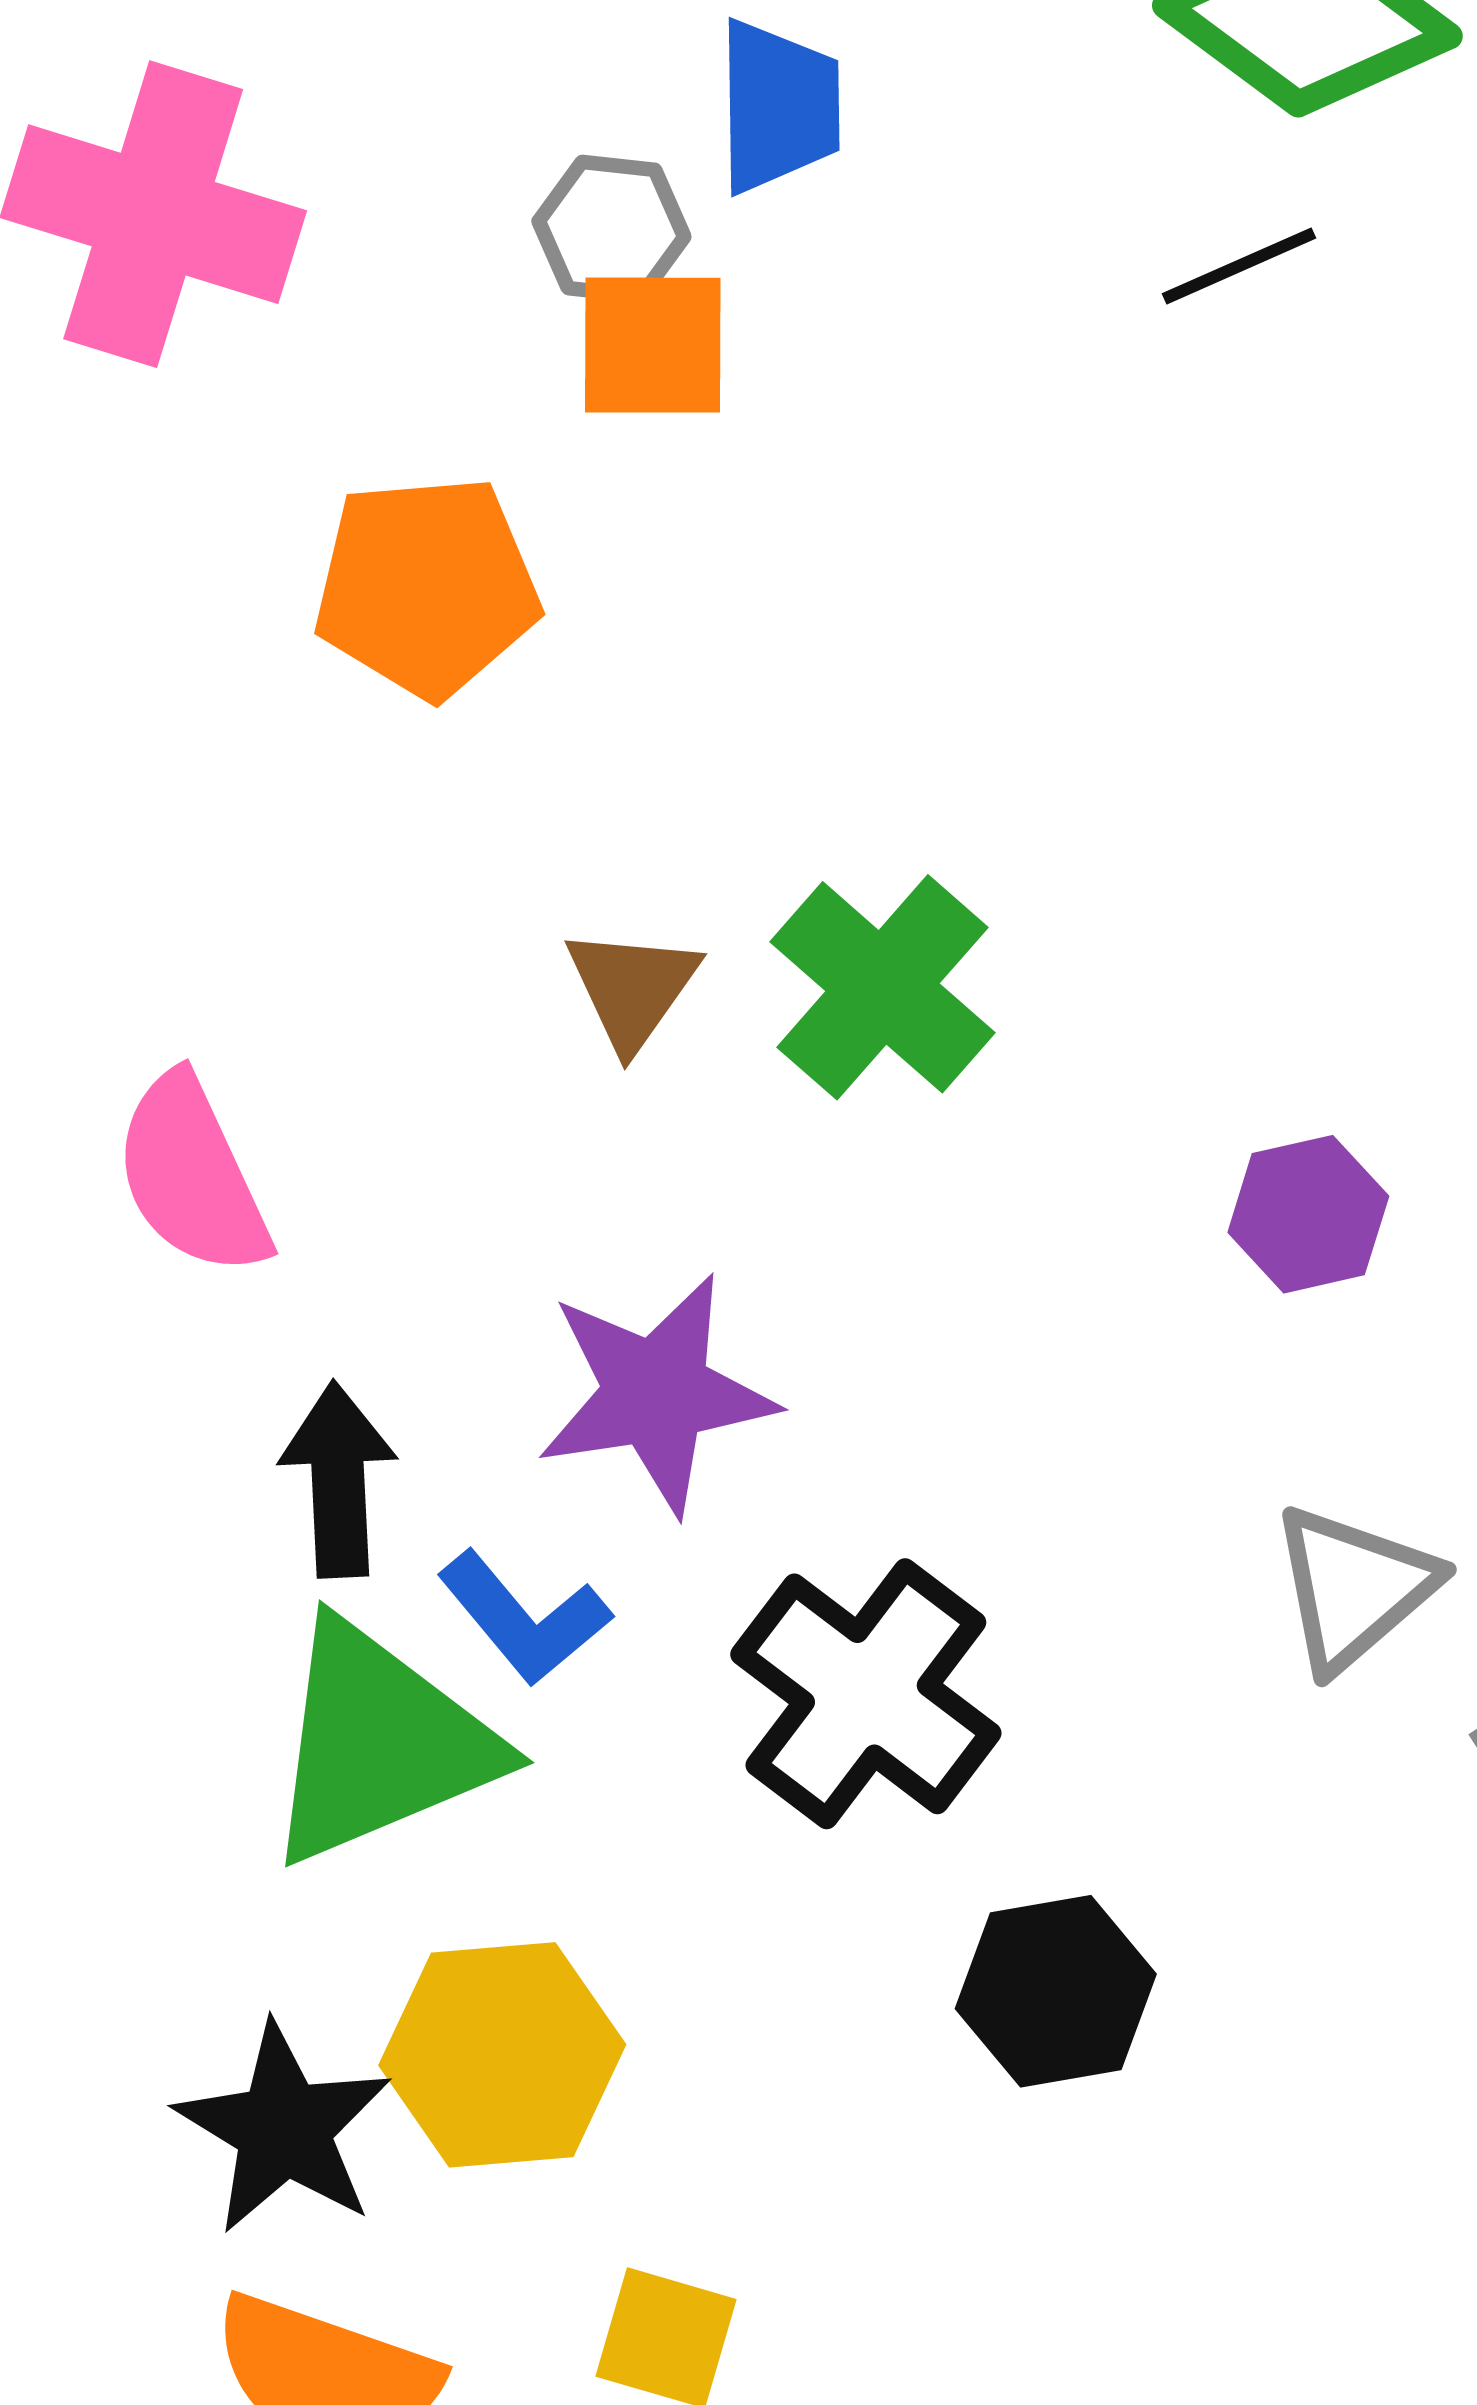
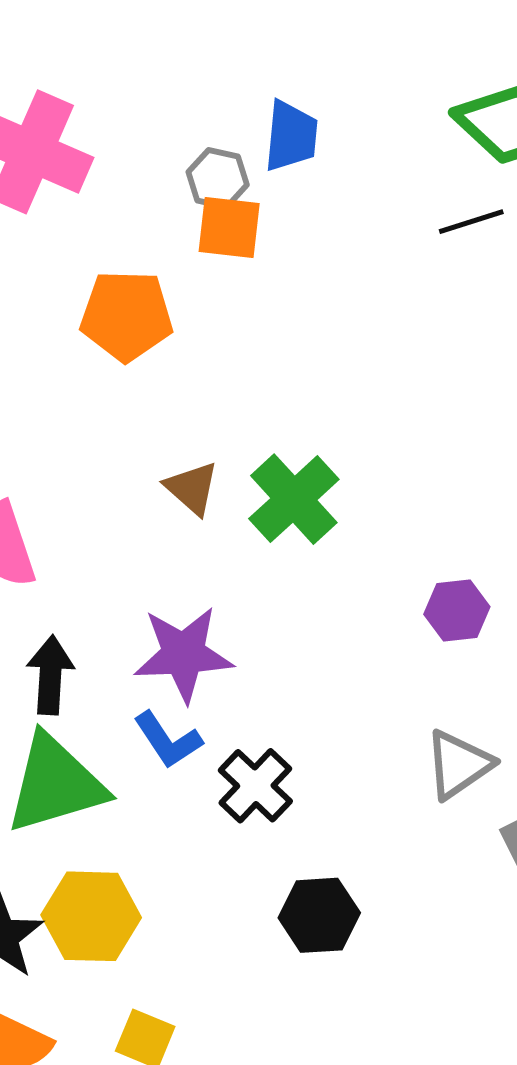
brown triangle: (632, 988) -> (192, 488), turned -30
blue L-shape: (524, 1618) -> (168, 740), moved
black cross: (866, 1694) -> (255, 786), size x0.7

